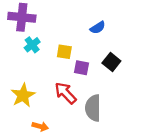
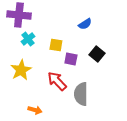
yellow star: (23, 95) -> (21, 70), moved

